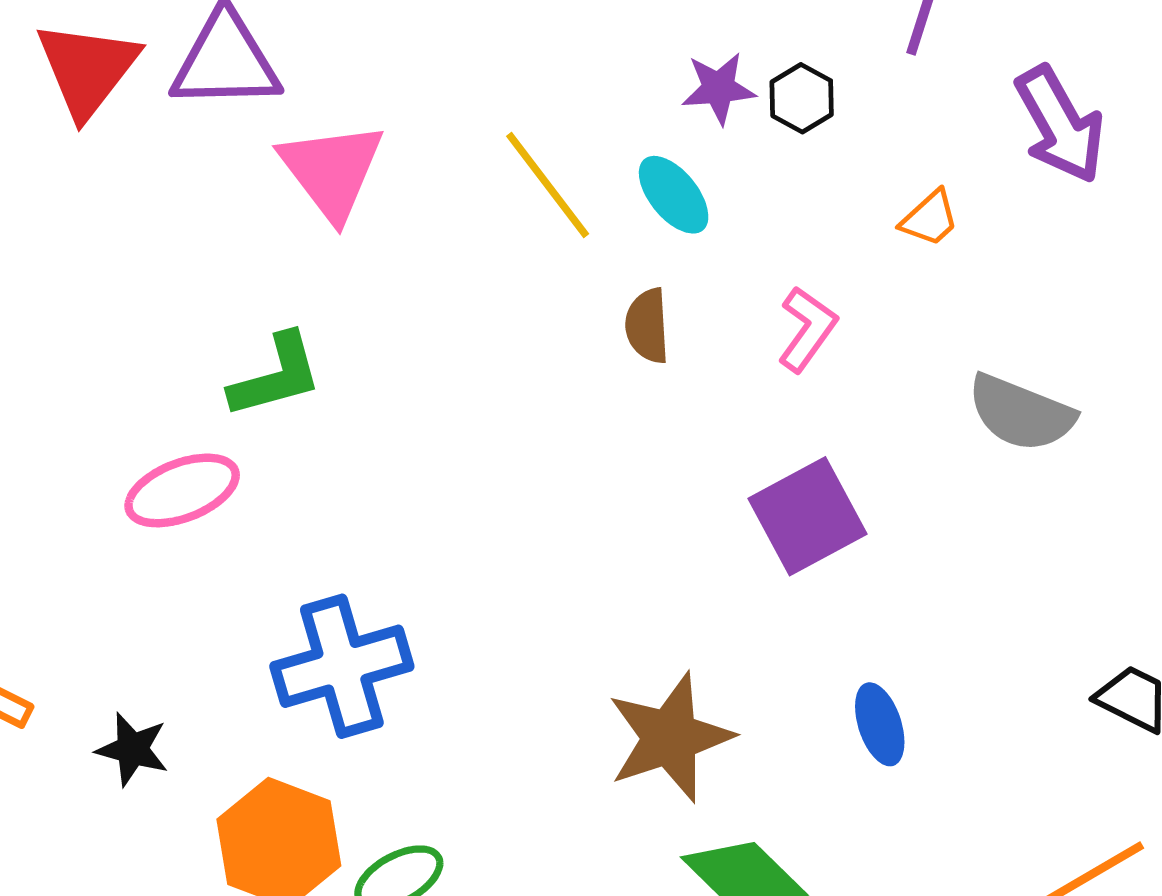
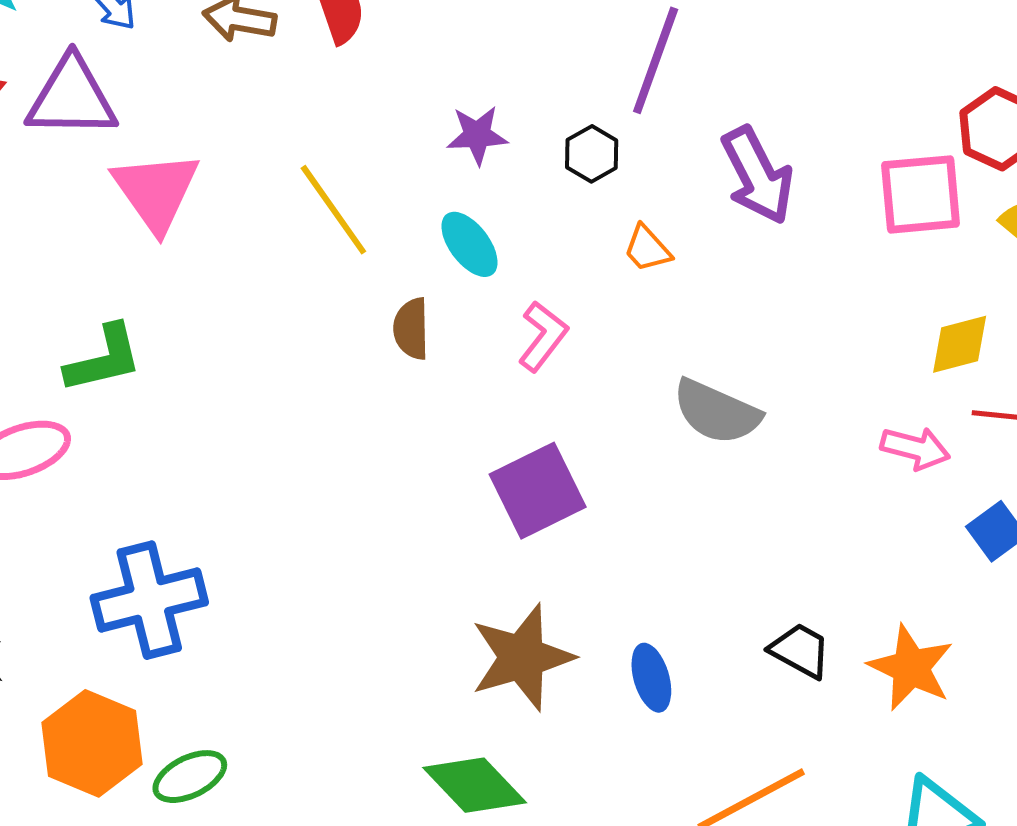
black hexagon: (802, 98) -> (592, 154), moved
cyan ellipse: (674, 195) -> (469, 244), moved
orange trapezoid: (930, 218) -> (647, 249), turned 88
blue ellipse: (880, 724) -> (651, 678), moved
brown star: (670, 738) -> (522, 657), moved

